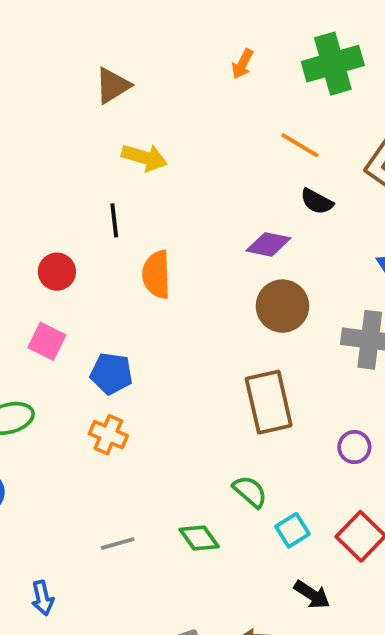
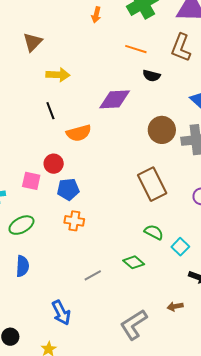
purple diamond: (268, 244) -> (115, 99), moved, size x1.4
red circle: (57, 272) -> (54, 164), moved
orange semicircle: (156, 274) -> (79, 133), turned -90
brown circle: (282, 306) -> (162, 130), moved
blue arrow: (43, 598) -> (61, 313), size x1.4

